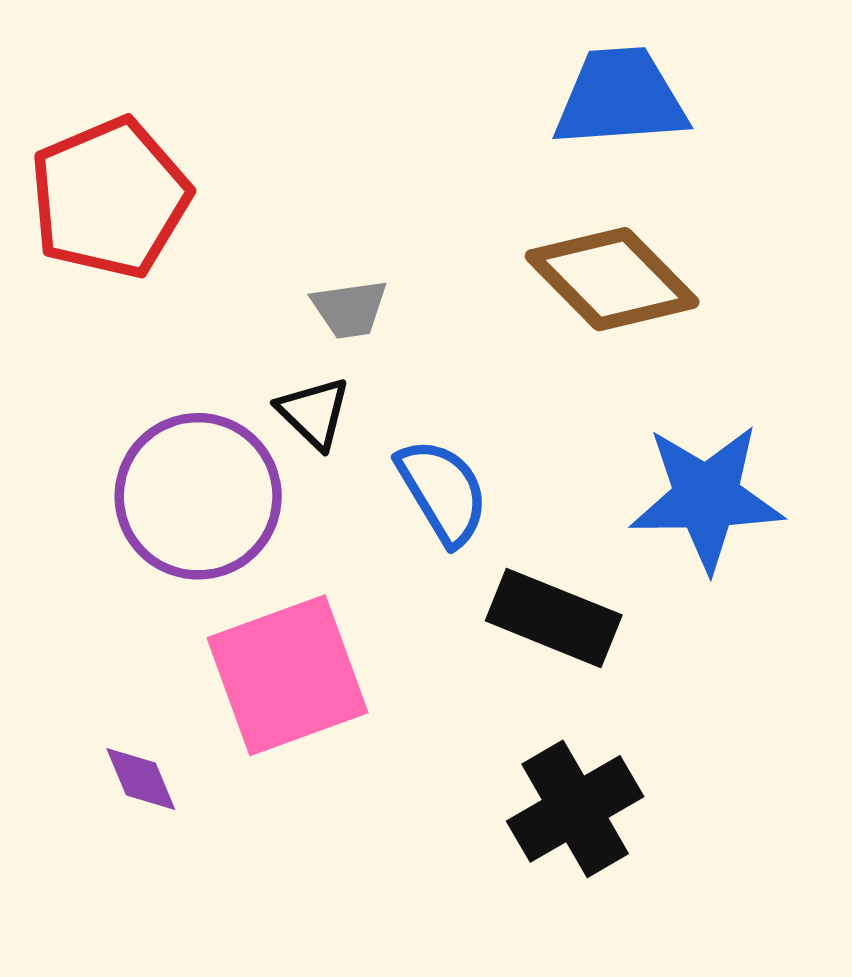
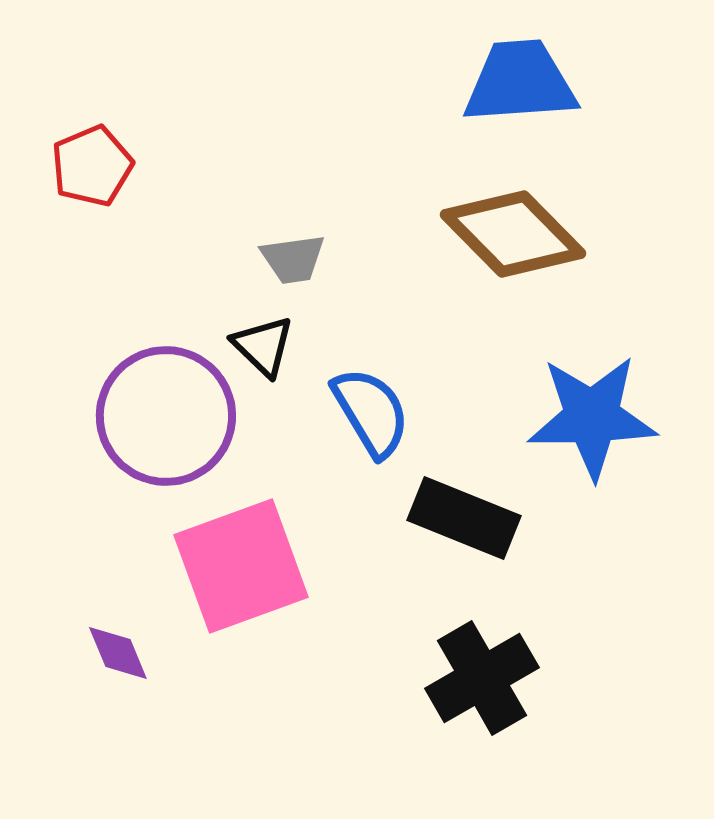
red pentagon: (110, 198) -> (92, 166), size x0.6

